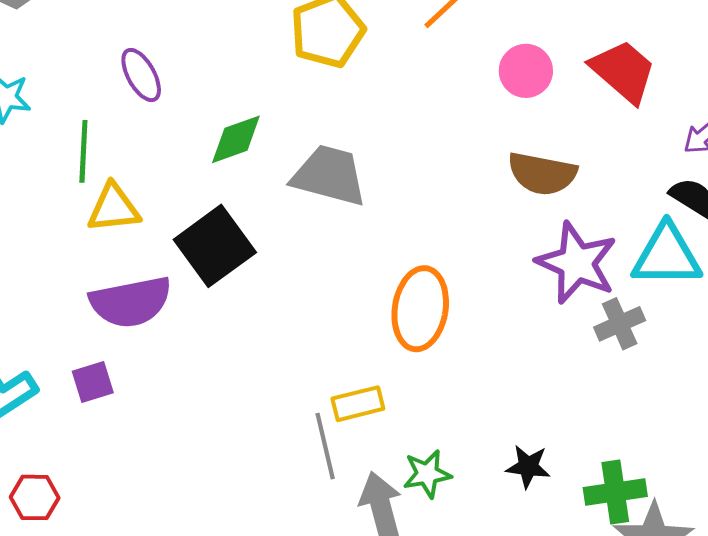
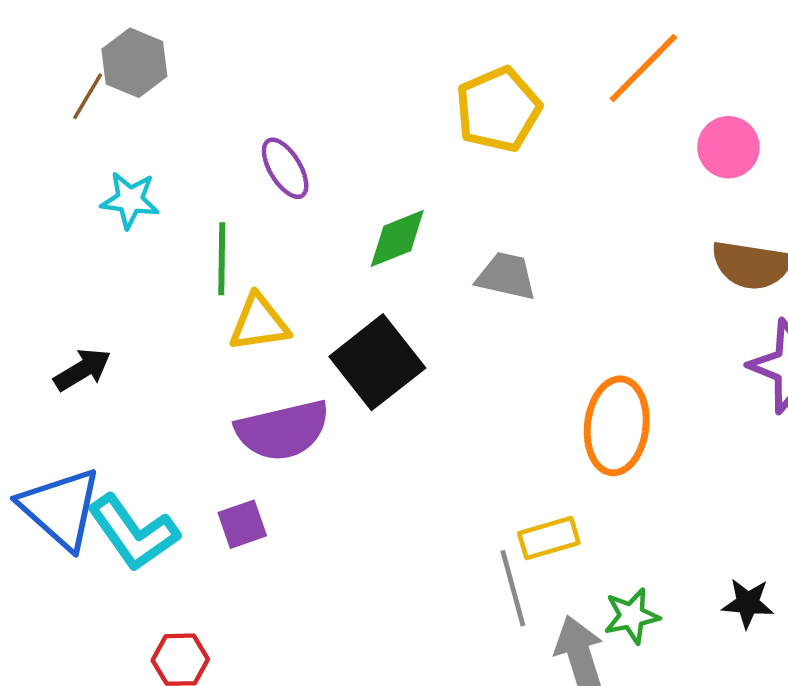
gray trapezoid: (329, 175) -> (506, 276), size x0.7

